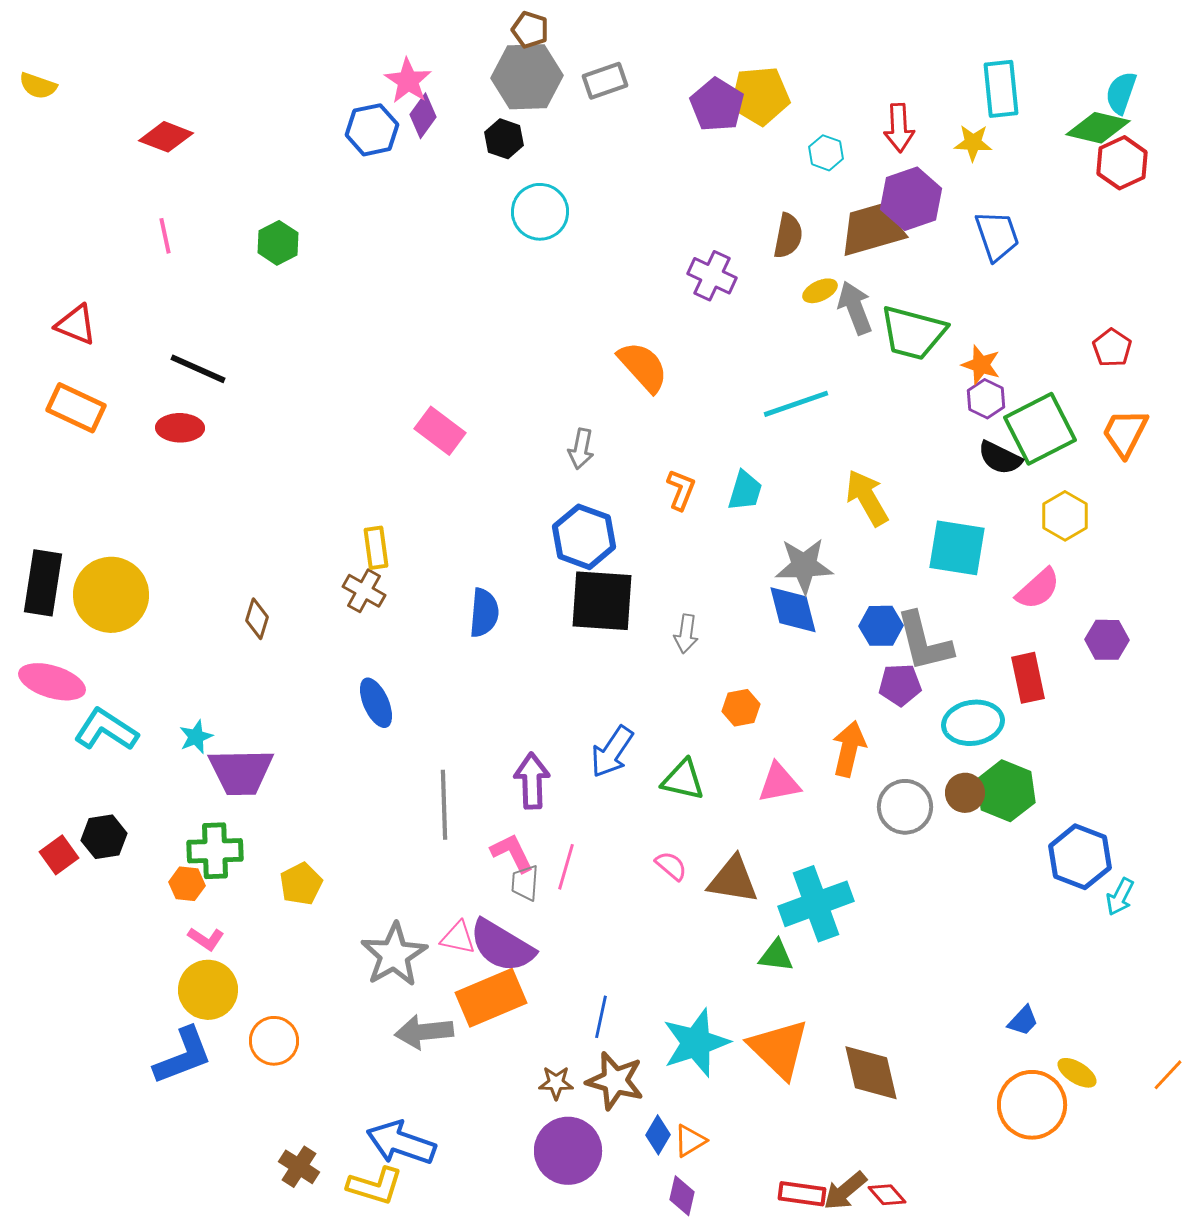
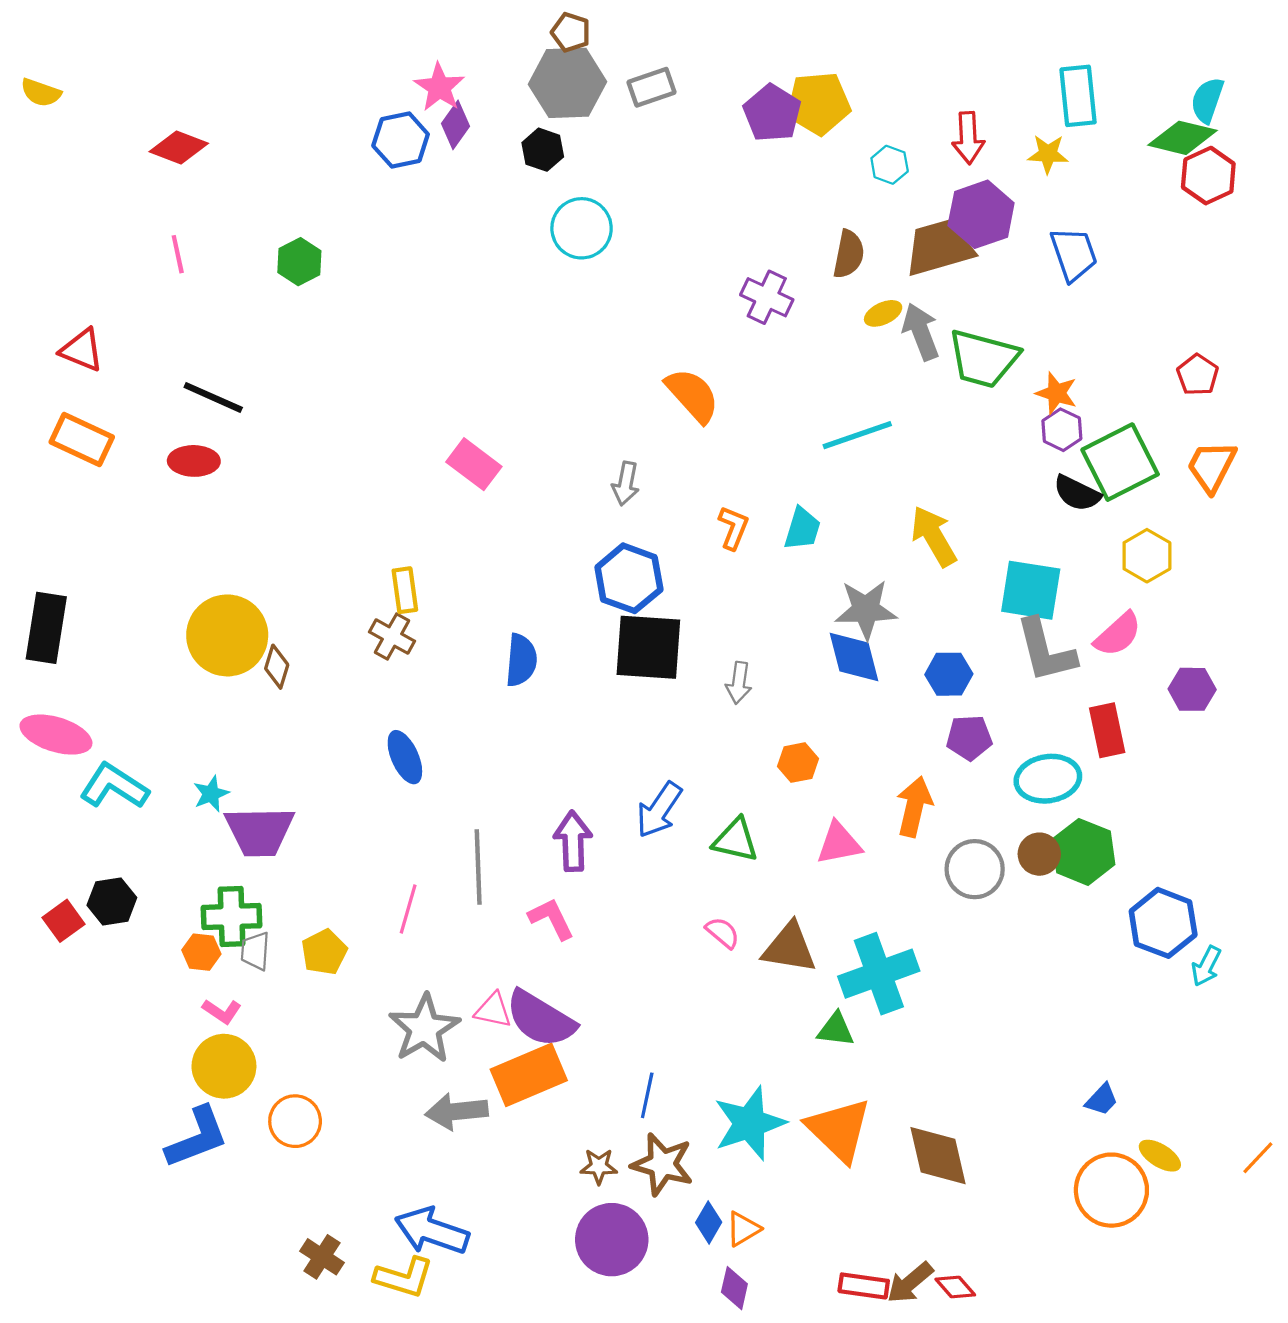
yellow circle: (111, 595) -> (227, 635), moved
gray L-shape: (924, 642) -> (1046, 651), moved
pink line: (566, 867) -> (408, 909), moved
gray trapezoid: (525, 883) -> (255, 951), moved

